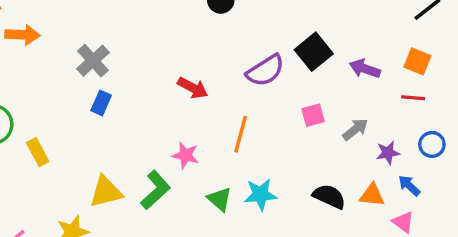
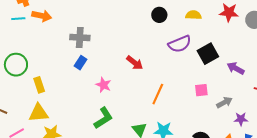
gray cross: (93, 61) -> (80, 37), turned 36
purple semicircle: (265, 71) -> (180, 44), moved
pink star: (186, 155) -> (103, 85), moved
yellow triangle: (106, 192) -> (39, 113), moved

